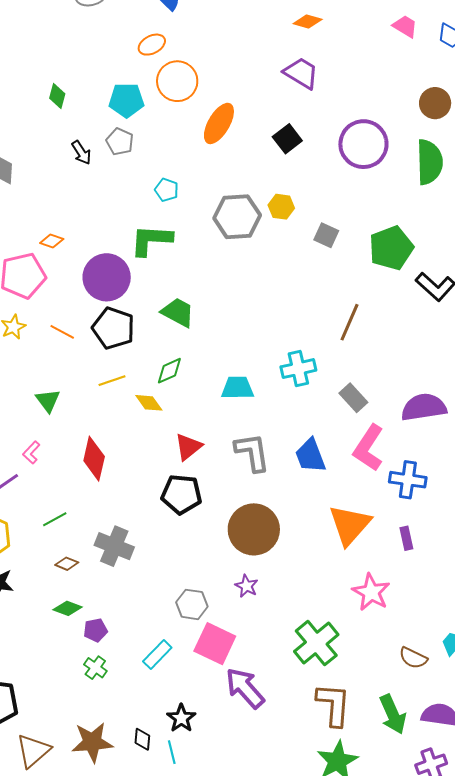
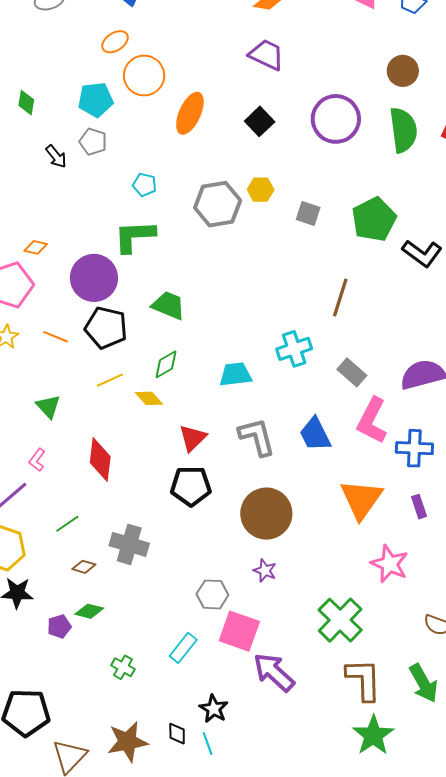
purple pentagon: (95, 630) -> (59, 626), moved

